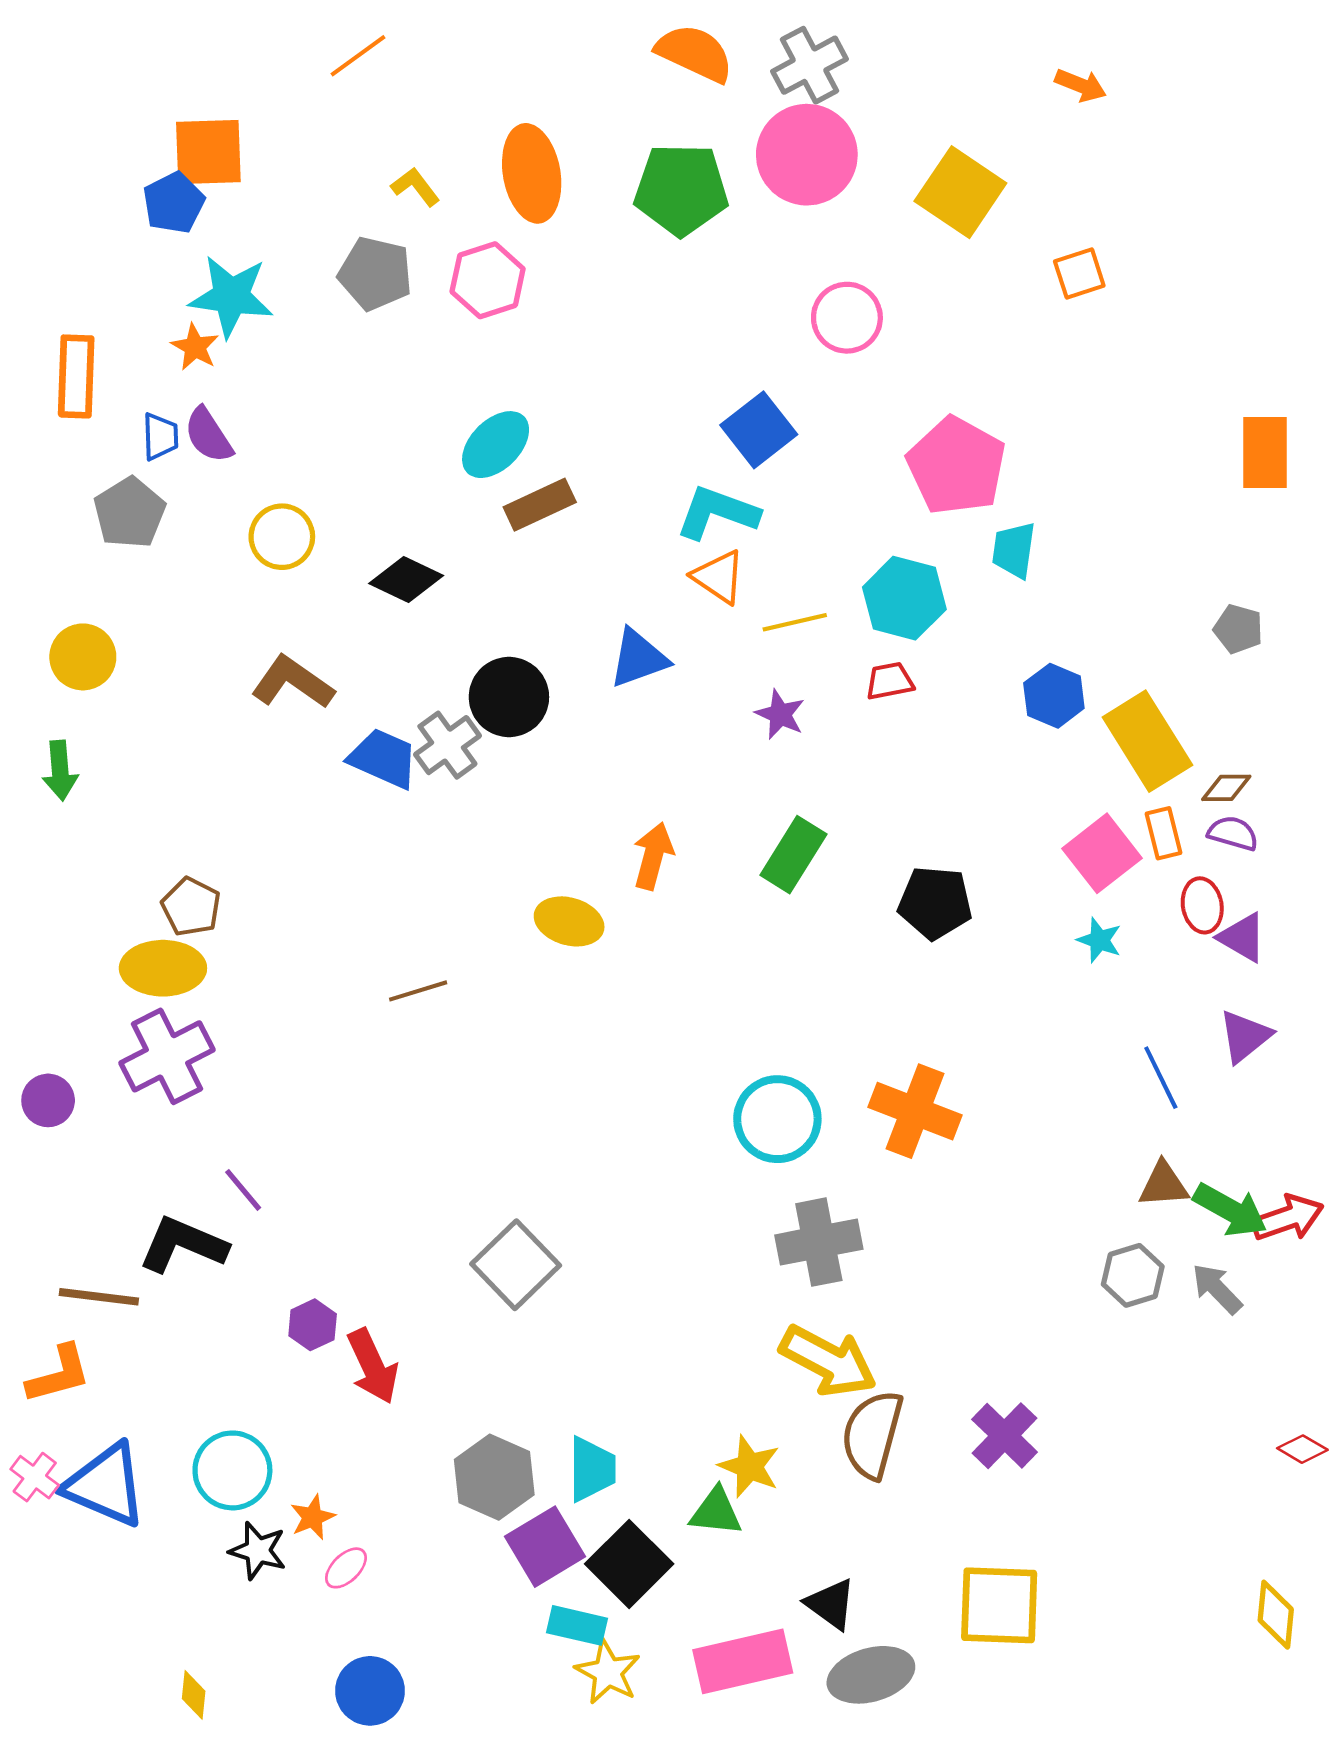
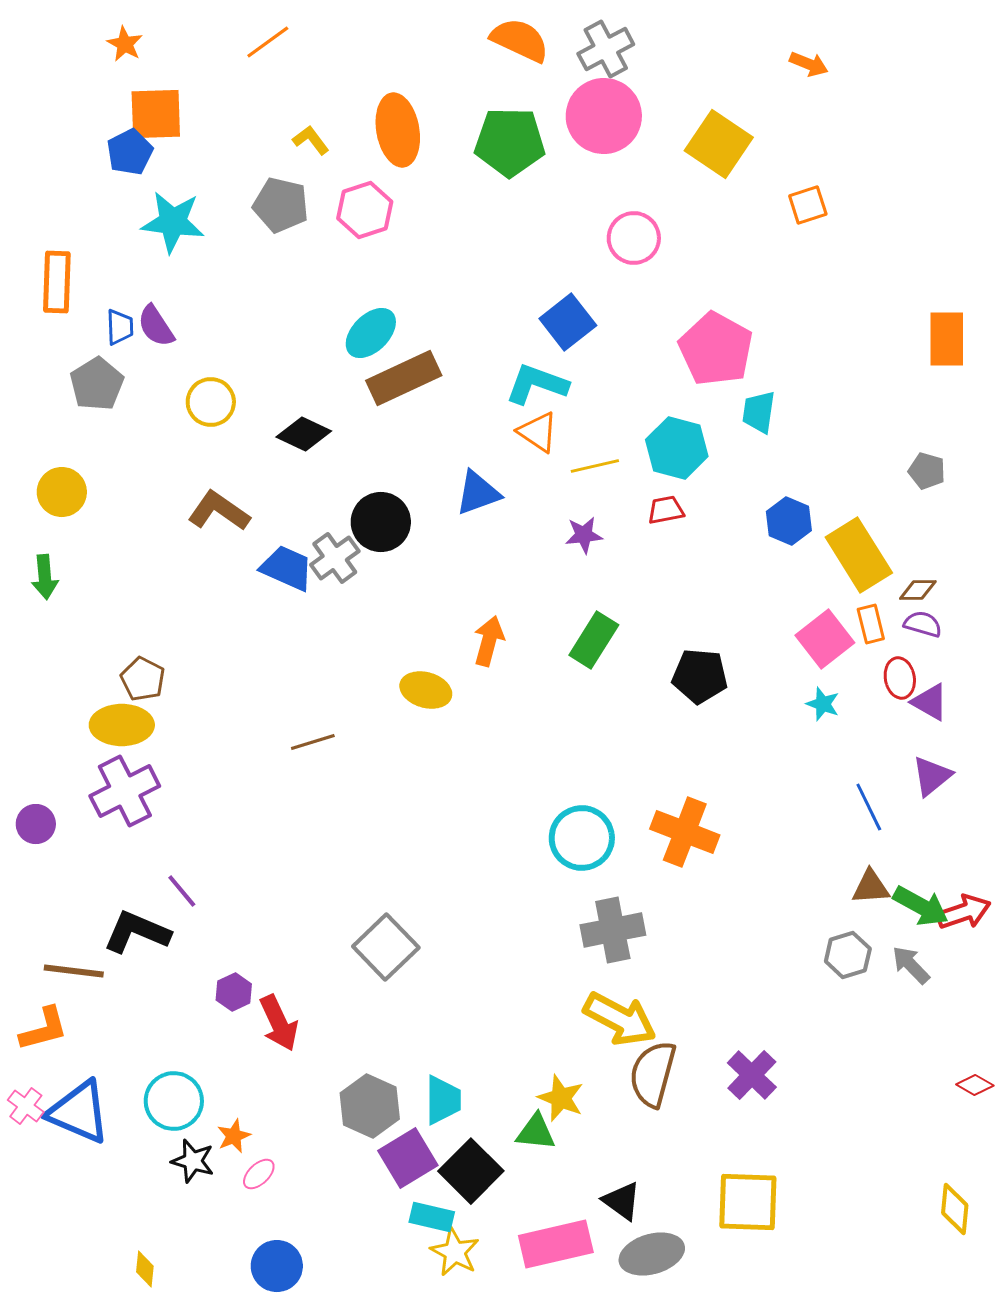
orange star: (195, 347) -> (125, 44), moved
brown rectangle: (540, 505) -> (404, 378), size x1.4
purple star: (780, 714) -> (584, 535), turned -30

